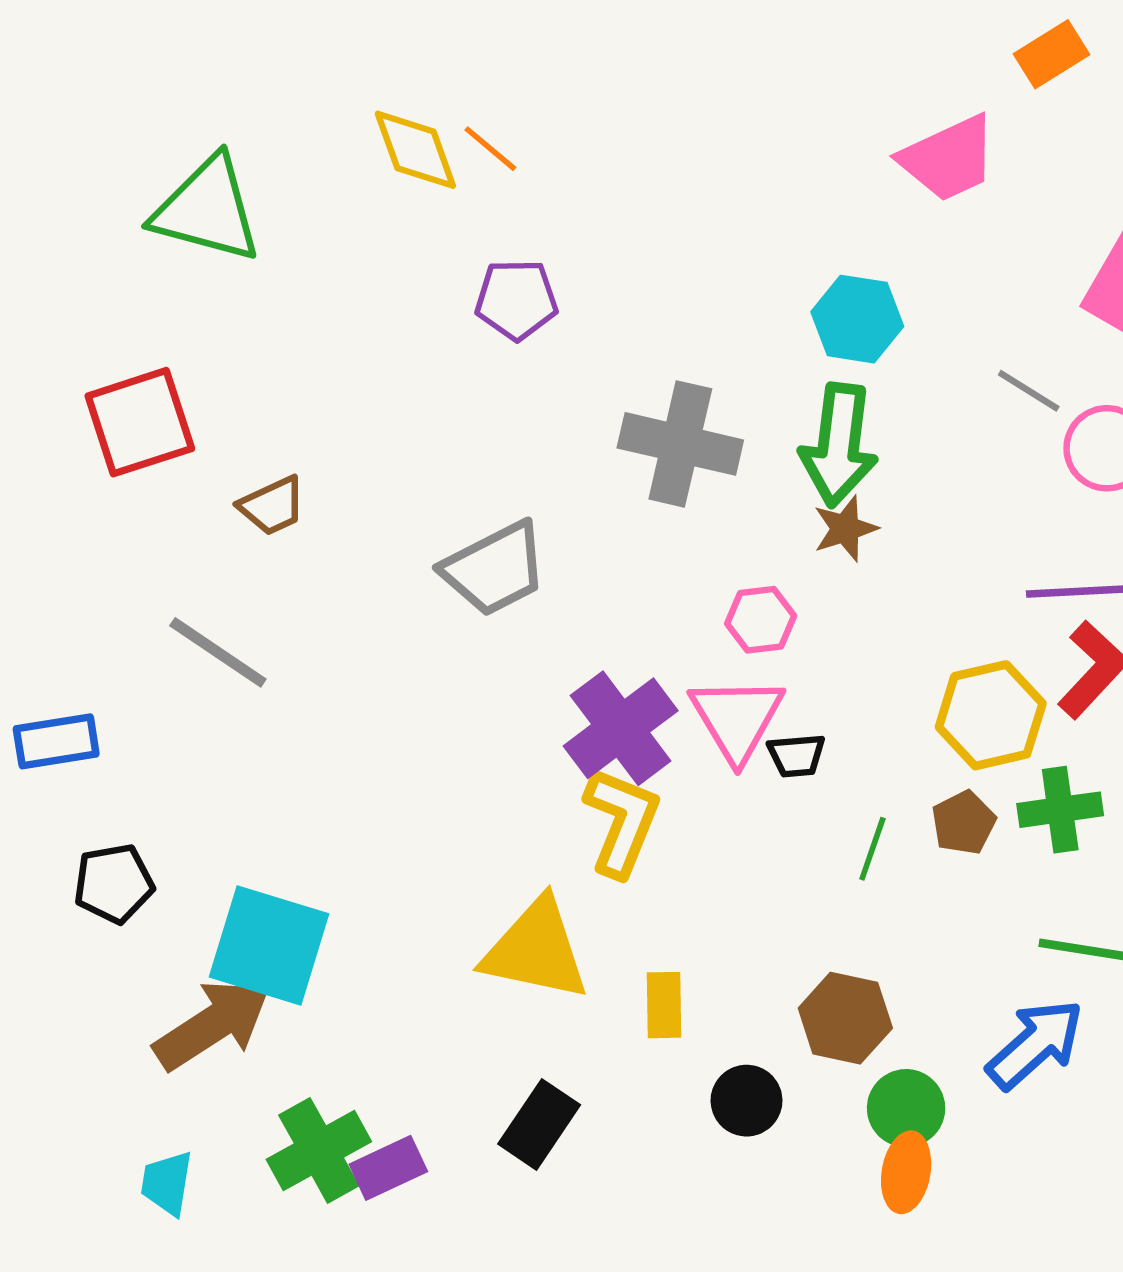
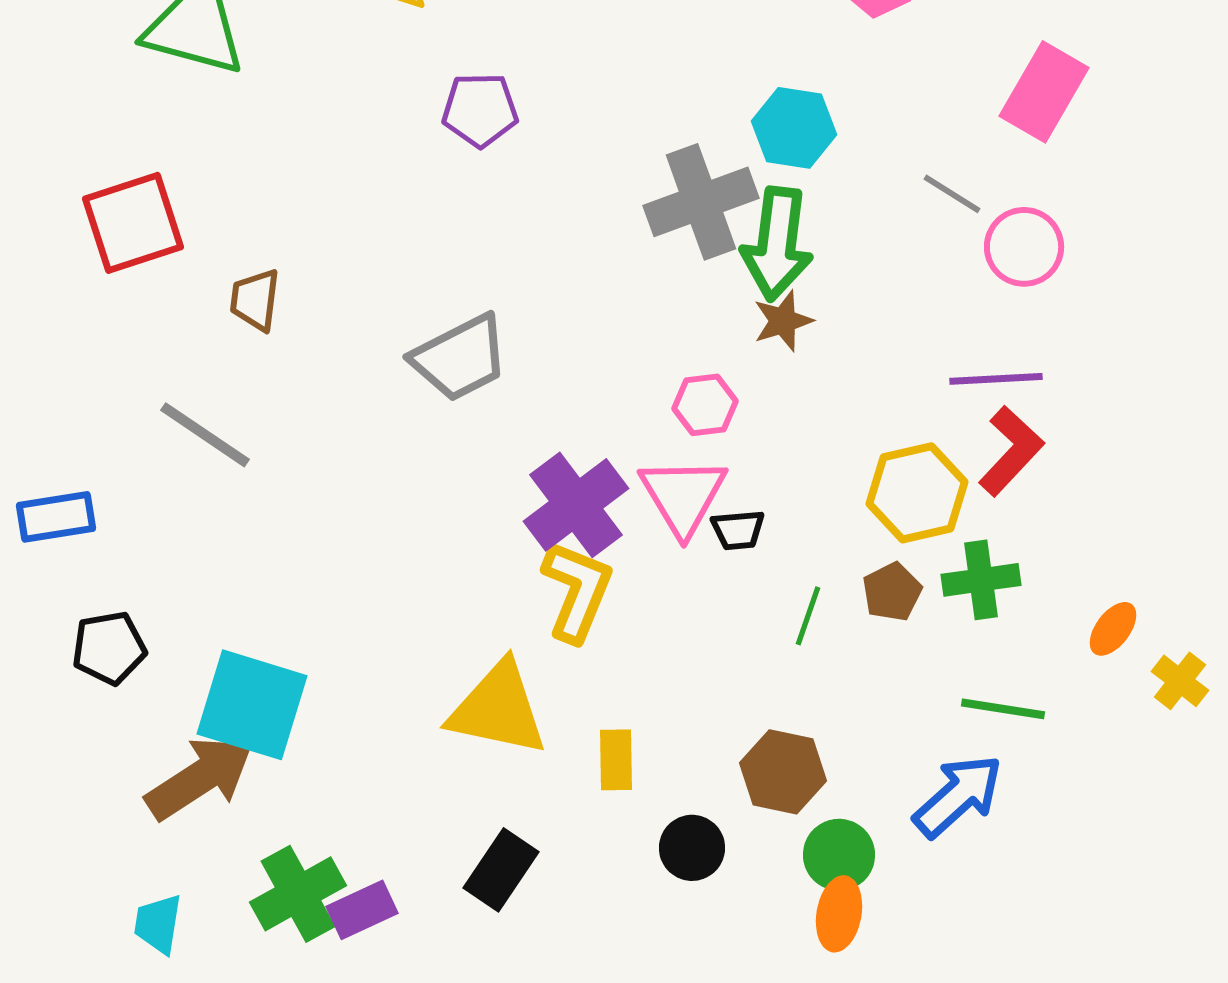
gray cross: (680, 444) -> (701, 202), moved, turned -33
brown trapezoid: (272, 506) -> (255, 300), turned 122

